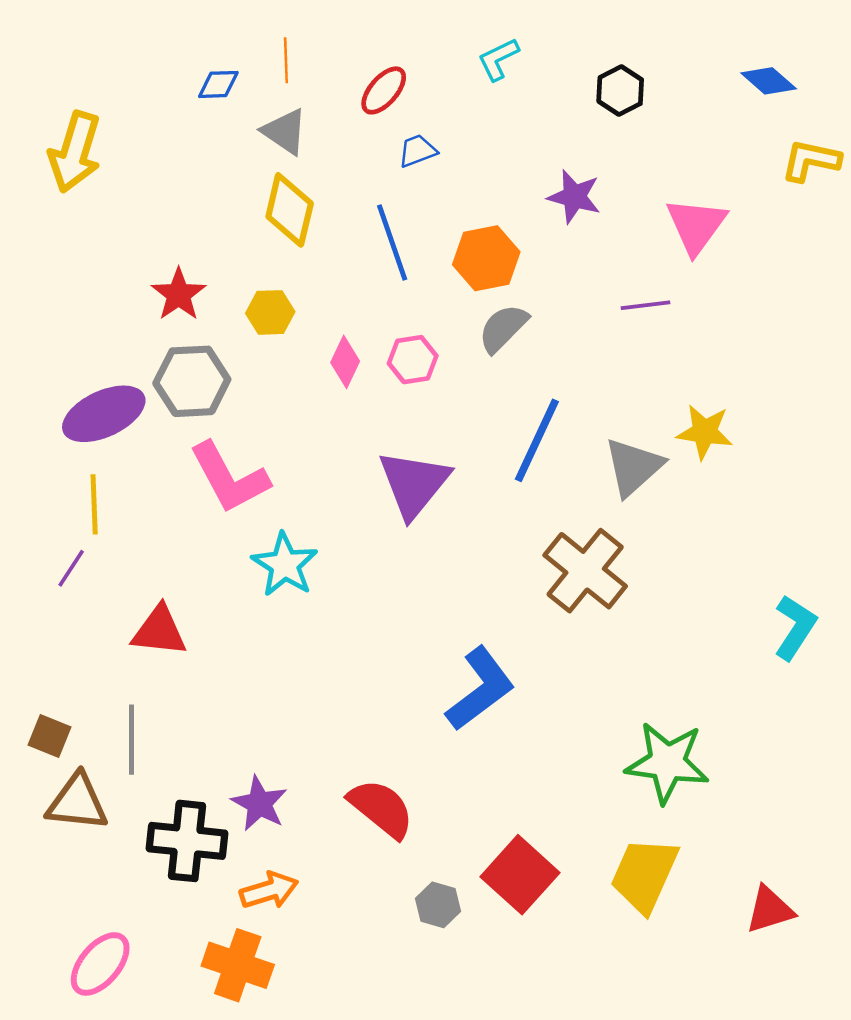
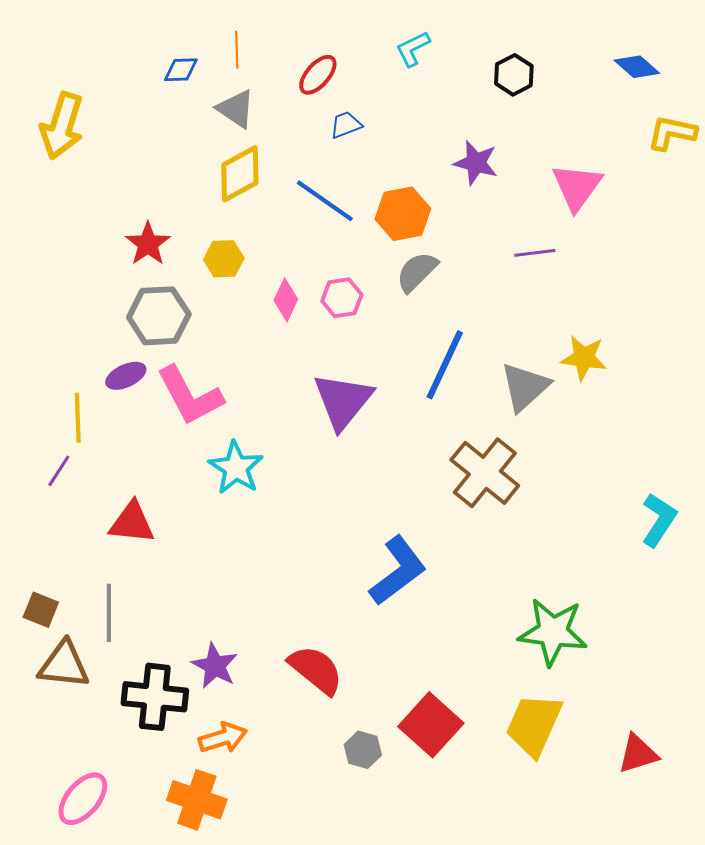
yellow diamond: (290, 210) -> (240, 174), turned 48
blue line: (392, 243) -> (325, 201), turned -36
purple ellipse: (104, 414) -> (126, 376), moved, size x0.6

